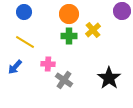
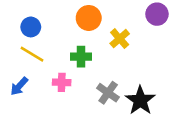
blue circle: (24, 12) -> (31, 27), moved
green cross: (69, 36) -> (81, 57), moved
gray cross: (64, 80) -> (108, 93), moved

